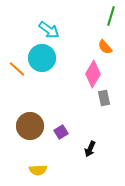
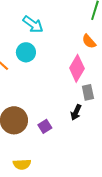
cyan circle: (42, 58) -> (26, 52), size x0.7
black arrow: (90, 149) -> (76, 112), moved

